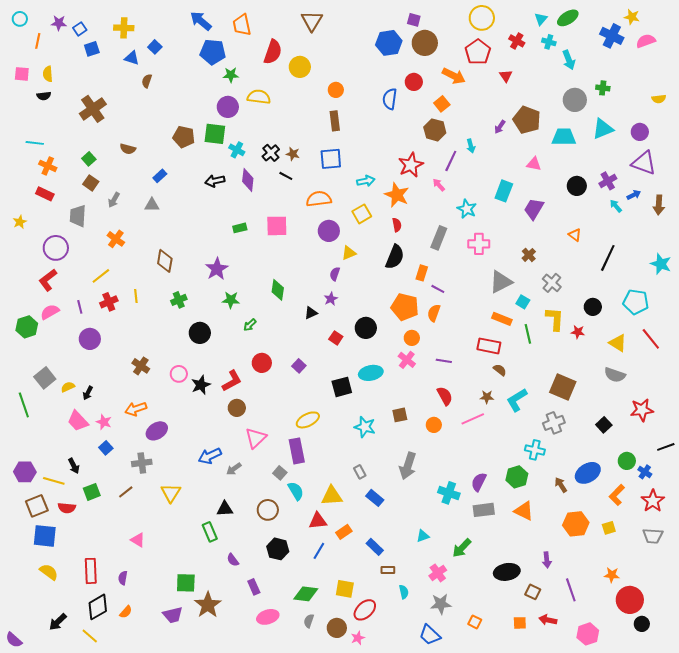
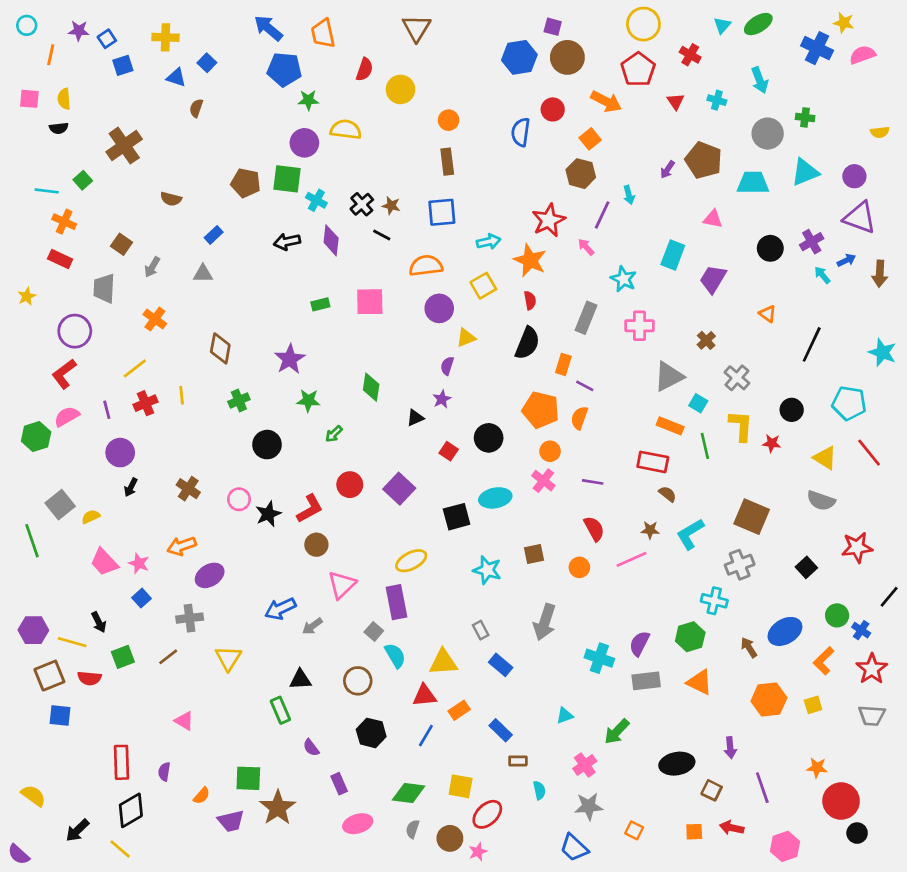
cyan cross: (549, 42) -> (717, 100), moved
red semicircle: (273, 52) -> (364, 69), size x0.7
green square: (89, 159) -> (83, 180), moved
purple square: (299, 366) -> (399, 489), size x1.6
black arrow: (88, 393) -> (131, 487), moved
black line: (666, 447) -> (889, 597), turned -30
blue square: (45, 536) -> (60, 716), size x0.7
yellow semicircle: (49, 572) -> (33, 796), moved
orange semicircle: (126, 612) -> (202, 796), moved

